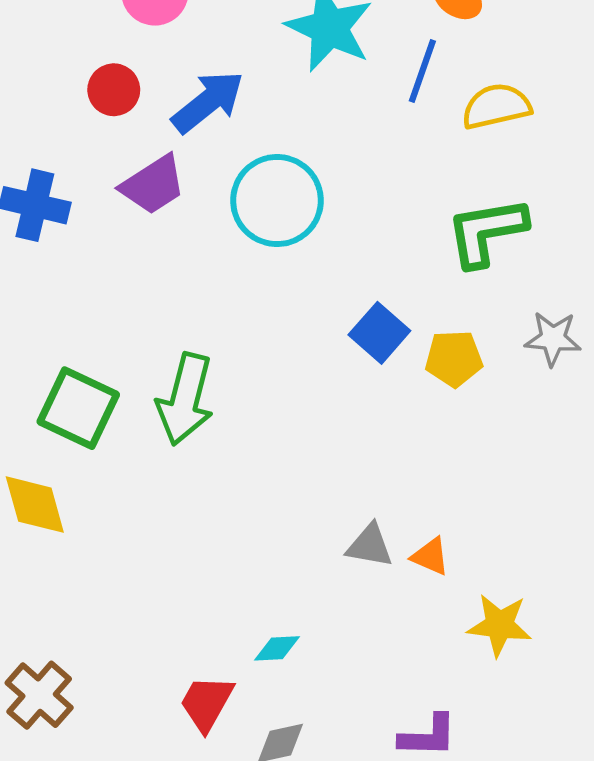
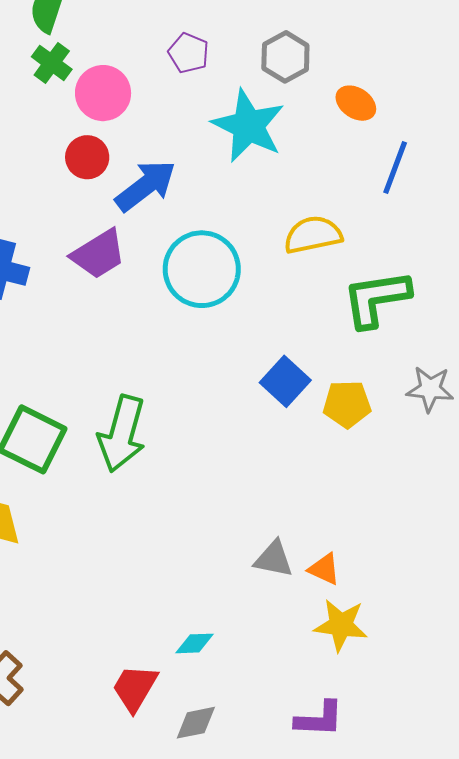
blue line: (422, 71) -> (395, 168), moved
red circle: (114, 90) -> (87, 157), moved
yellow semicircle: (496, 106) -> (313, 235), moved
yellow star: (499, 625) -> (341, 625), moved

